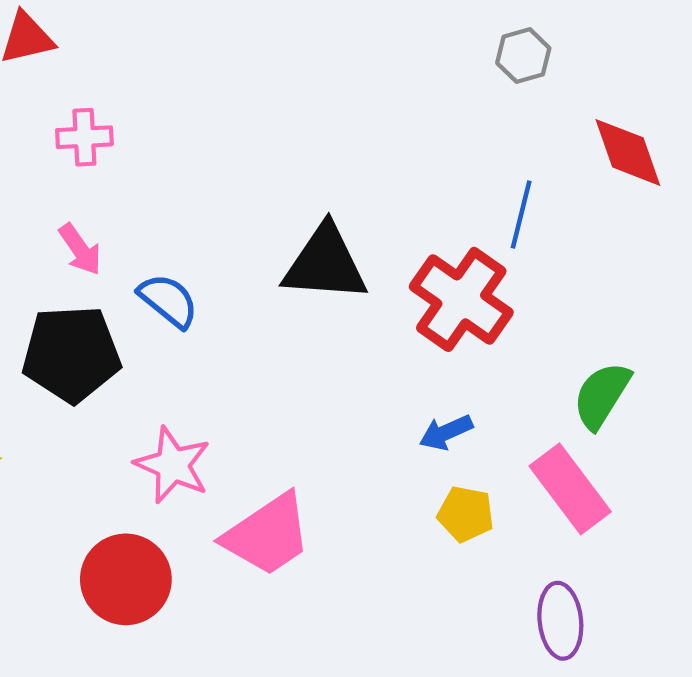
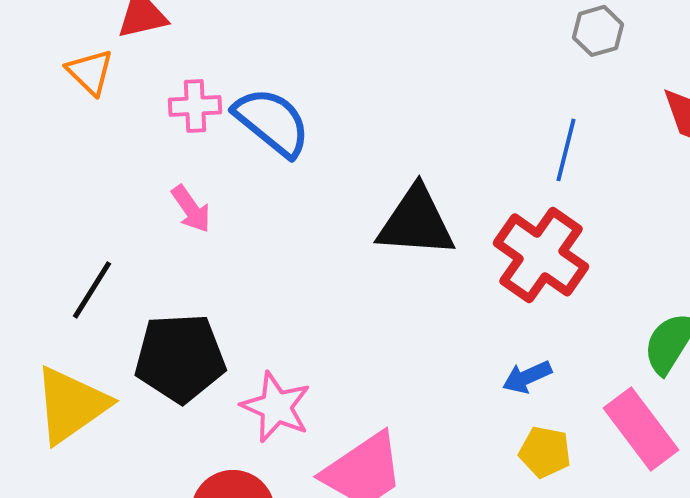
blue line: (521, 215) -> (566, 150), moved
blue semicircle: (168, 301) -> (272, 122), moved, size x1.4
black pentagon: (71, 354) -> (180, 358), moved

